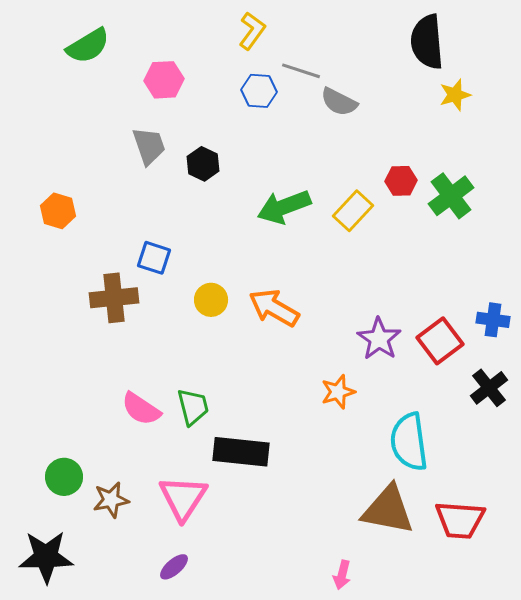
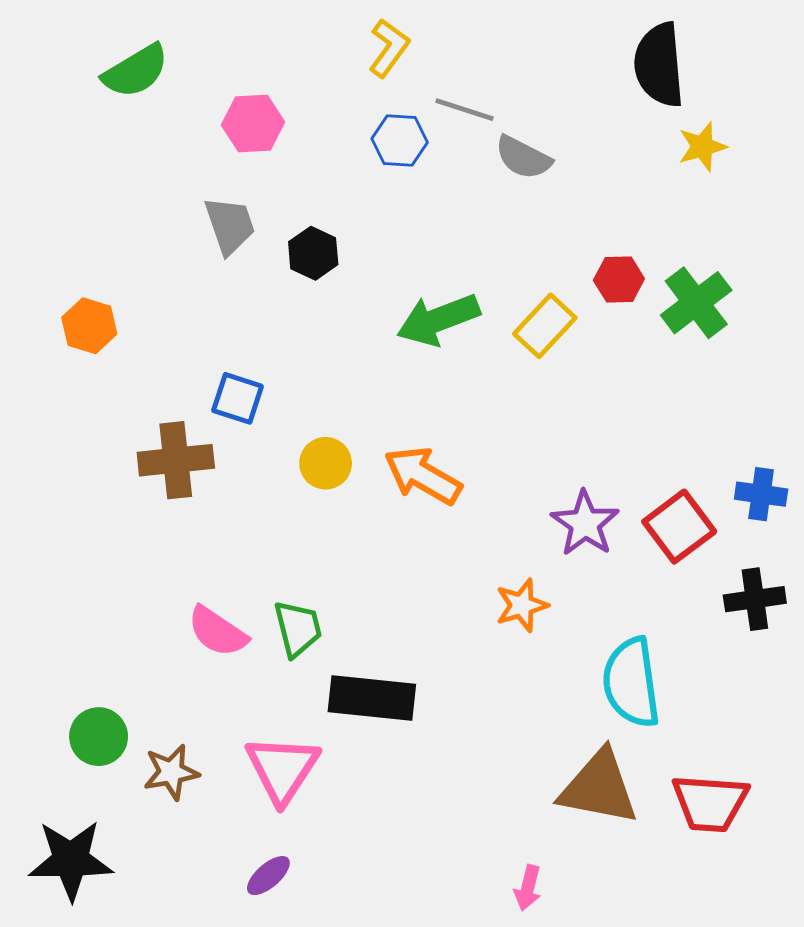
black cross: (489, 388) -> (755, 599), turned 30

